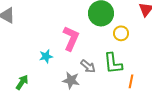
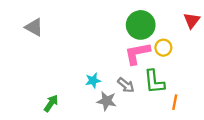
pink L-shape: (71, 38) -> (137, 53), moved, turned -125
cyan star: (46, 56) -> (93, 81), moved

